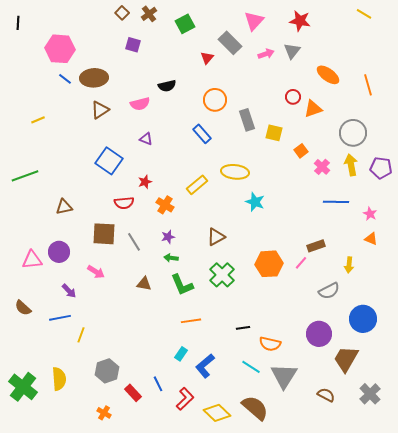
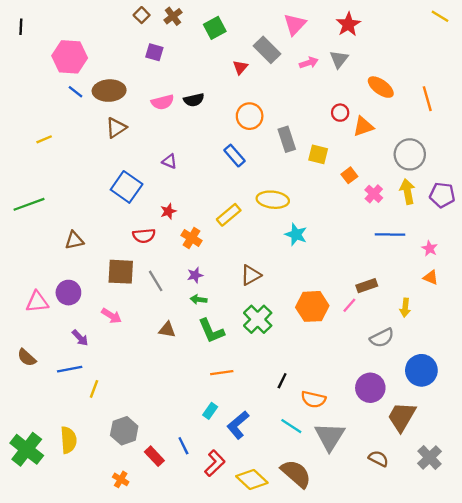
yellow line: (364, 14) -> (440, 16), moved
red star: (300, 21) -> (348, 24), turned 30
pink semicircle: (140, 104) -> (163, 102), moved
black line: (243, 328) -> (282, 381), turned -56

